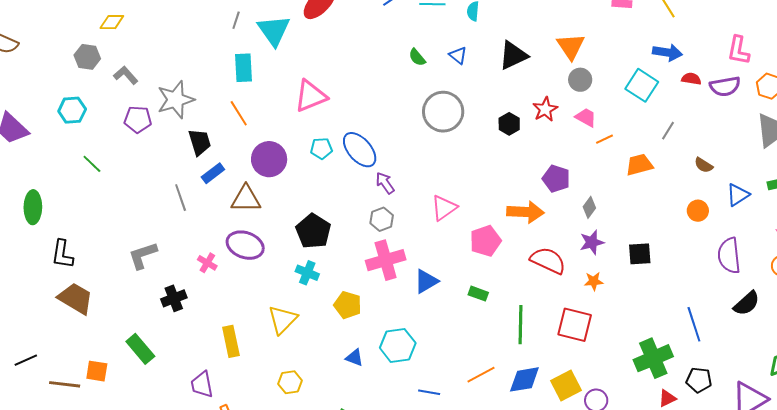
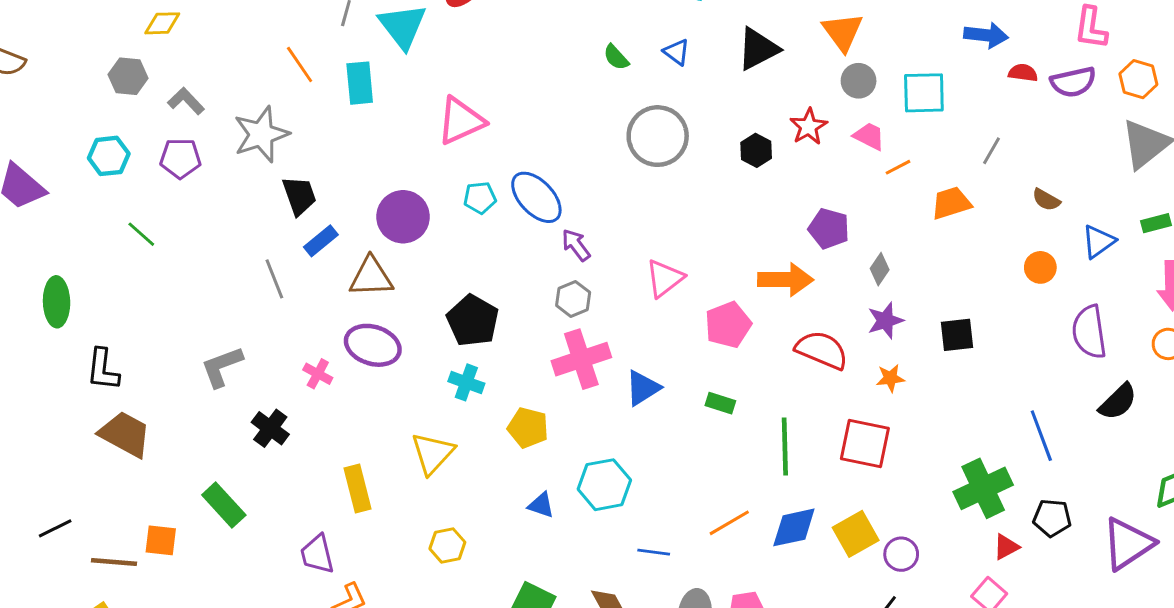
cyan square: (642, 85) -> (924, 93), moved, turned -32
orange line: (239, 113) -> (300, 64), moved
purple pentagon: (138, 119) -> (180, 158), moved
black cross: (174, 298) -> (270, 428), turned -30

